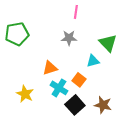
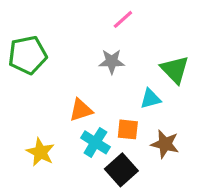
pink line: (76, 12) -> (123, 19), turned 40
orange square: (79, 80) -> (128, 129), turned -32
brown star: (103, 105) -> (165, 144), moved

